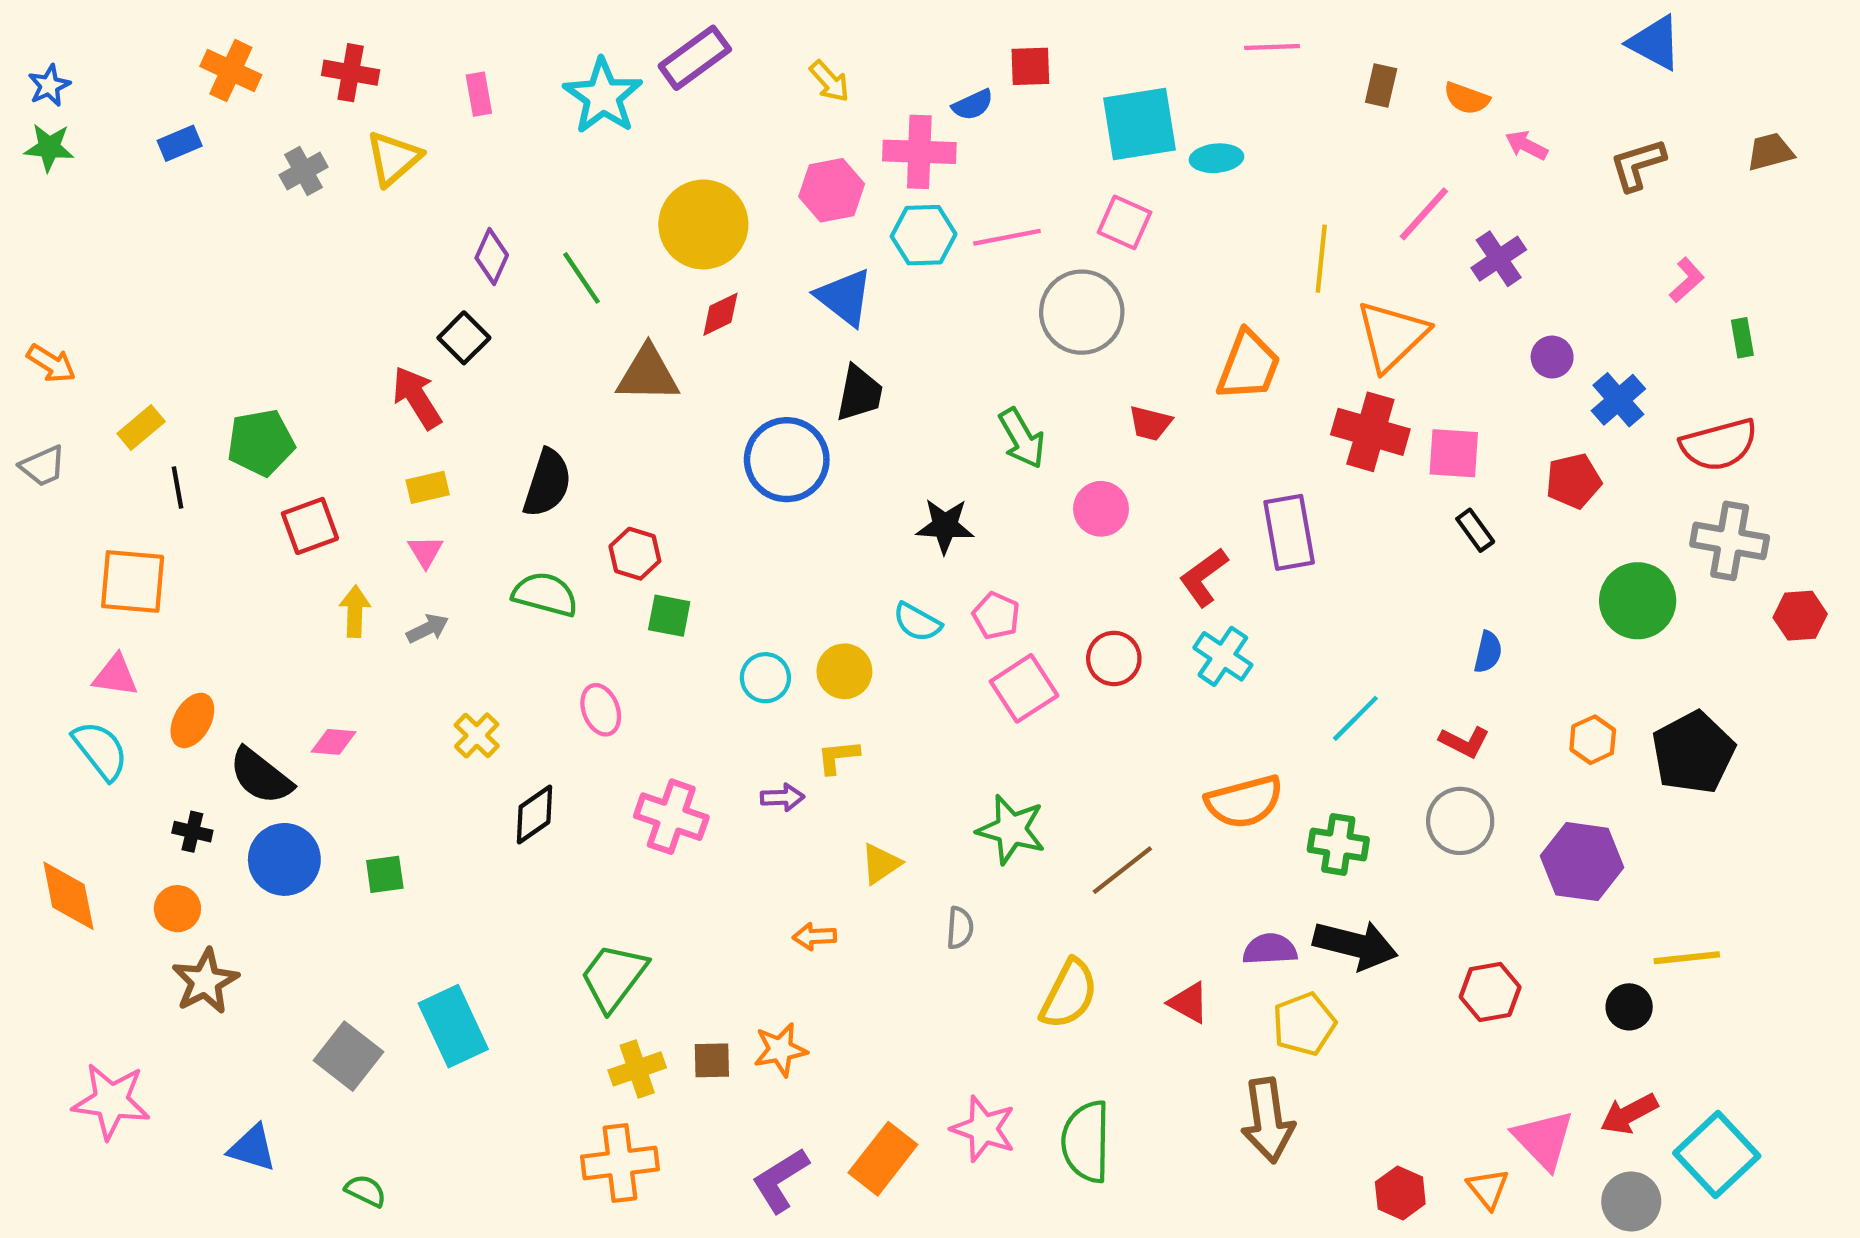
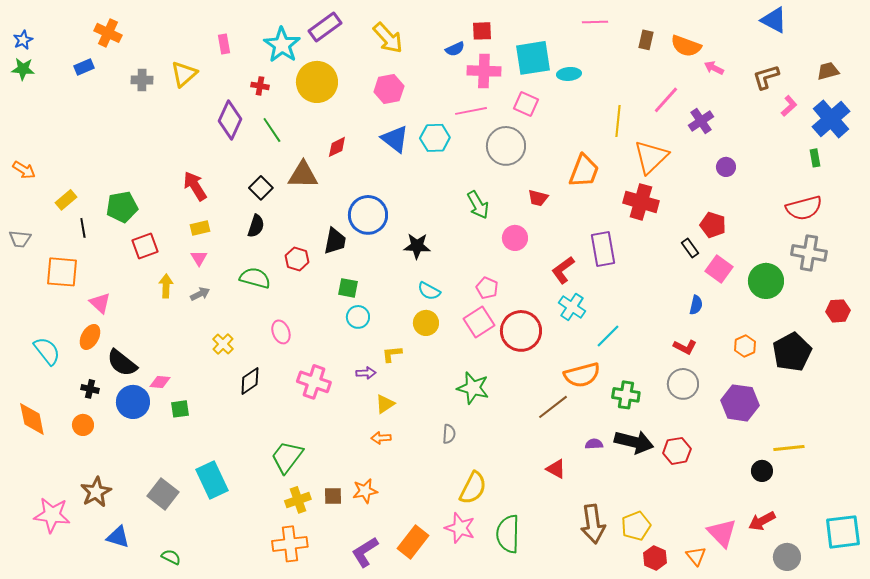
red cross: (351, 73) -> (260, 86), moved, size x0.7
yellow arrow: (829, 81) -> (388, 38), size x1.6
orange semicircle: (1467, 98) -> (686, 46), size x1.4
pink cross: (919, 152) -> (484, 71), moved
gray cross: (304, 171) -> (142, 80), turned 30
yellow circle: (703, 224) -> (317, 82), moved
cyan hexagon: (924, 235) -> (435, 138), moved
purple diamond: (492, 257) -> (230, 120), size x1.5
pink L-shape: (1687, 280) -> (789, 106), moved
black square: (464, 338) -> (261, 188), moved
black trapezoid: (859, 393) -> (335, 241), moved
blue cross: (1618, 400) -> (831, 119), moved, size x1.5
pink square: (1454, 453) -> (719, 269), moved, turned 32
gray trapezoid: (43, 466) -> (20, 239), moved, turned 30
red pentagon: (1573, 481) -> (713, 225), moved, turned 30
black semicircle: (547, 483) -> (256, 226), size x0.7
black star: (945, 526) -> (417, 246), moved
green square: (669, 616) -> (348, 288), moved
pink pentagon: (996, 616) -> (487, 288), moved
red hexagon: (1800, 616) -> (838, 311), moved
red circle: (1114, 658) -> (521, 331), moved, size x1.6
yellow circle: (844, 671) -> (426, 323), moved
pink triangle: (115, 676) -> (100, 303), moved, turned 35
cyan line: (1355, 718) -> (608, 336), moved
pink diamond: (334, 742) -> (160, 382), moved
yellow triangle: (881, 864) -> (385, 404), moved
brown line: (1122, 870) -> (553, 407), moved
purple semicircle: (1270, 949) -> (594, 444), size x0.7
brown star: (205, 981) -> (96, 492), moved
red hexagon: (1490, 992) -> (677, 451), moved
yellow semicircle: (1069, 994) -> (473, 488), moved
yellow pentagon: (1304, 1024) -> (636, 526), moved
cyan square: (1717, 1154) -> (843, 532), moved, turned 36
gray circle: (1631, 1201) -> (787, 557), moved

